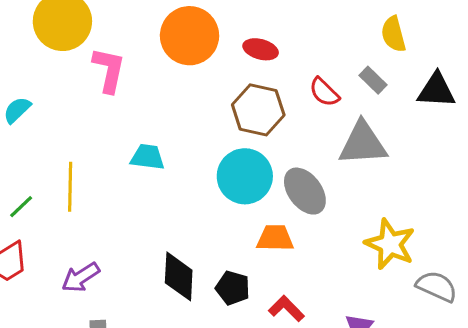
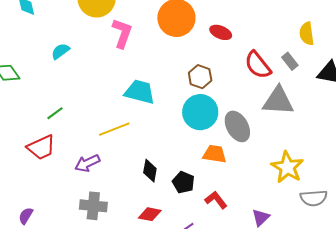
red semicircle: (324, 92) -> (258, 65), size x1.4
brown hexagon: (258, 110) -> (200, 77), moved, size x0.7
cyan trapezoid: (148, 157) -> (140, 92), size x1.4
yellow line: (70, 187) -> (114, 129), moved, turned 60
black diamond: (179, 276) -> (150, 171), size x0.7
gray semicircle: (437, 286) -> (314, 198), turned 144

